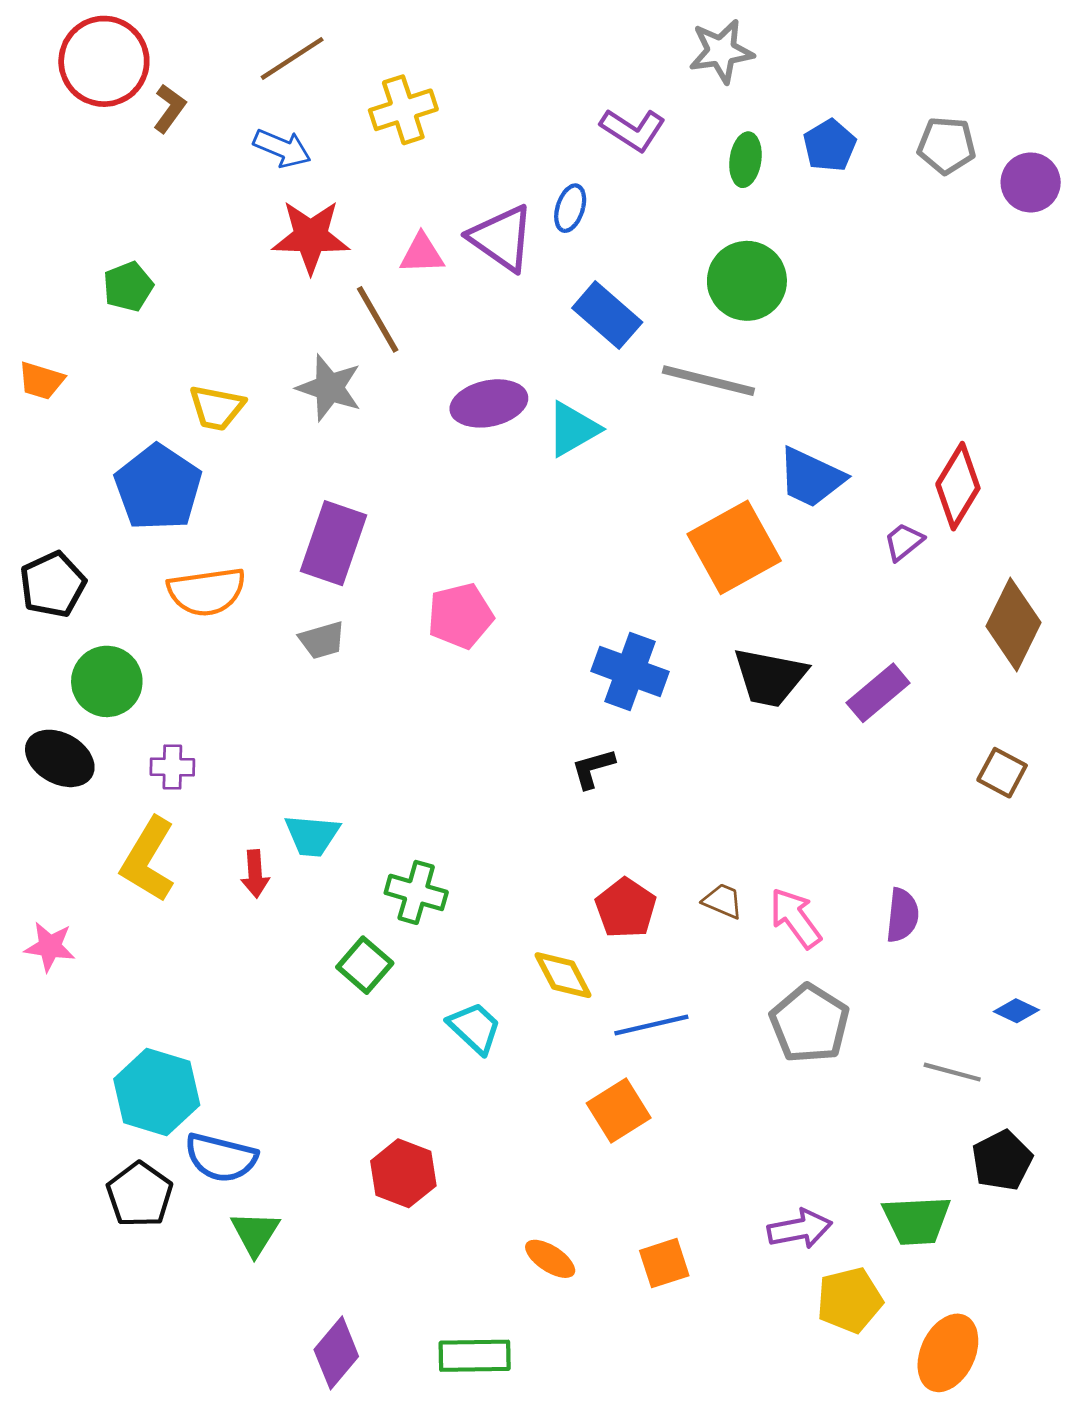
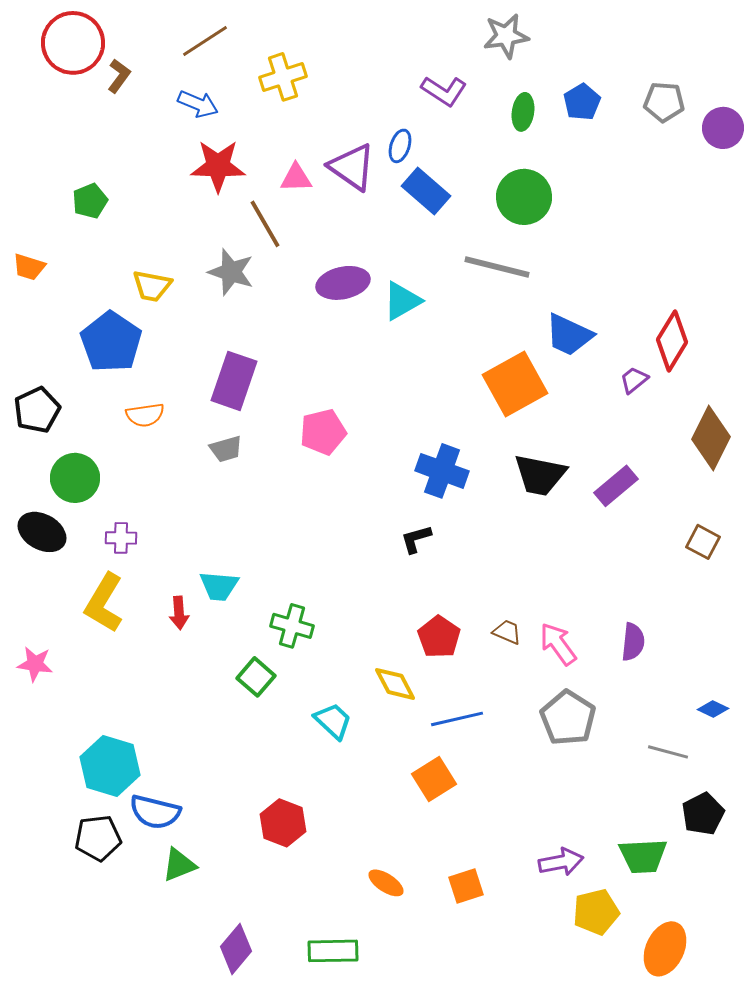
blue rectangle: (607, 315) -> (426, 191), moved
orange semicircle: (207, 592) -> (145, 415), size x0.7
black pentagon: (140, 1195) -> (98, 838), turned 30
green triangle: (255, 1233) -> (179, 865), turned 36

